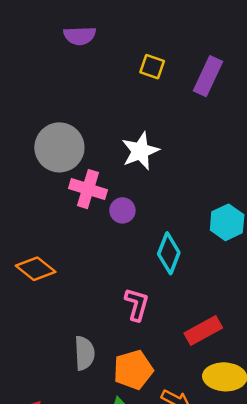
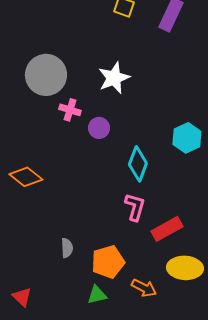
pink cross: (88, 189) -> (70, 110), size x0.7
pink L-shape: (137, 304) -> (135, 207), moved
gray semicircle: (84, 353) -> (67, 248), size x0.7

